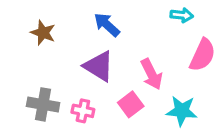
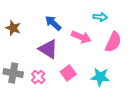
pink arrow: (151, 74) -> (81, 37), moved, turned -42
pink cross: (83, 111) -> (38, 77), turned 32

